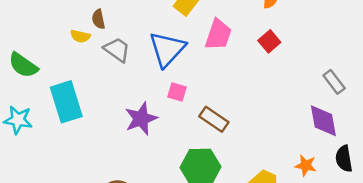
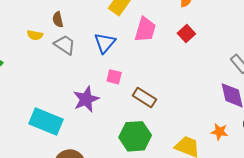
brown semicircle: (98, 19) -> (58, 20), moved
blue triangle: (167, 49) -> (105, 43), size x0.7
cyan rectangle: (66, 102) -> (46, 121), moved, turned -48

